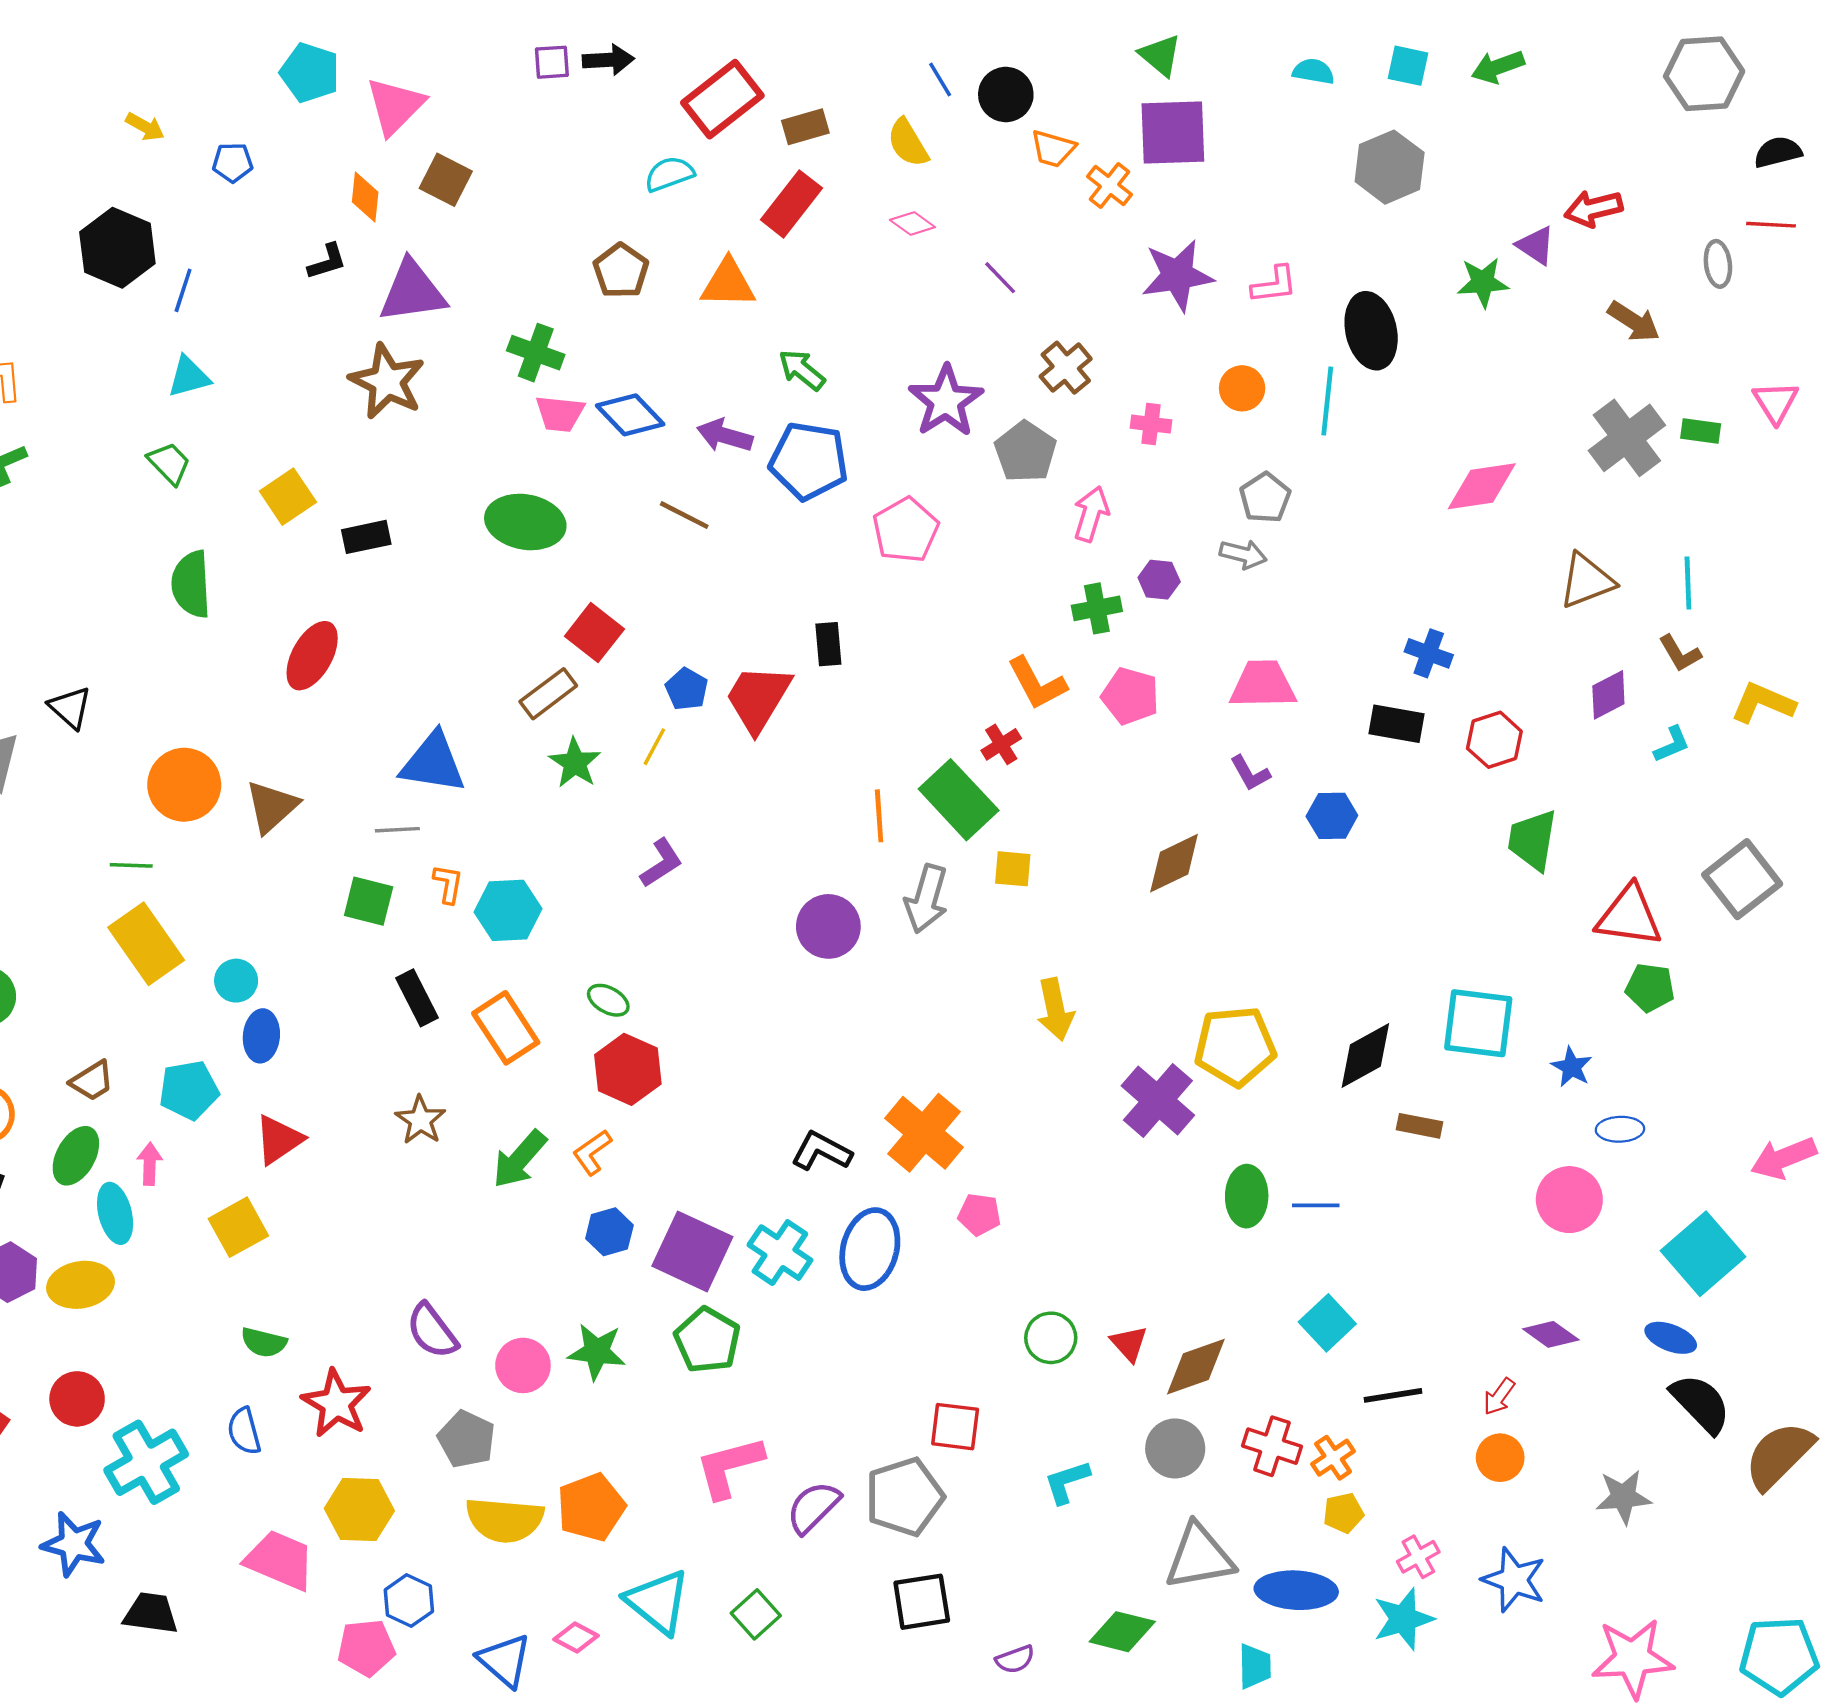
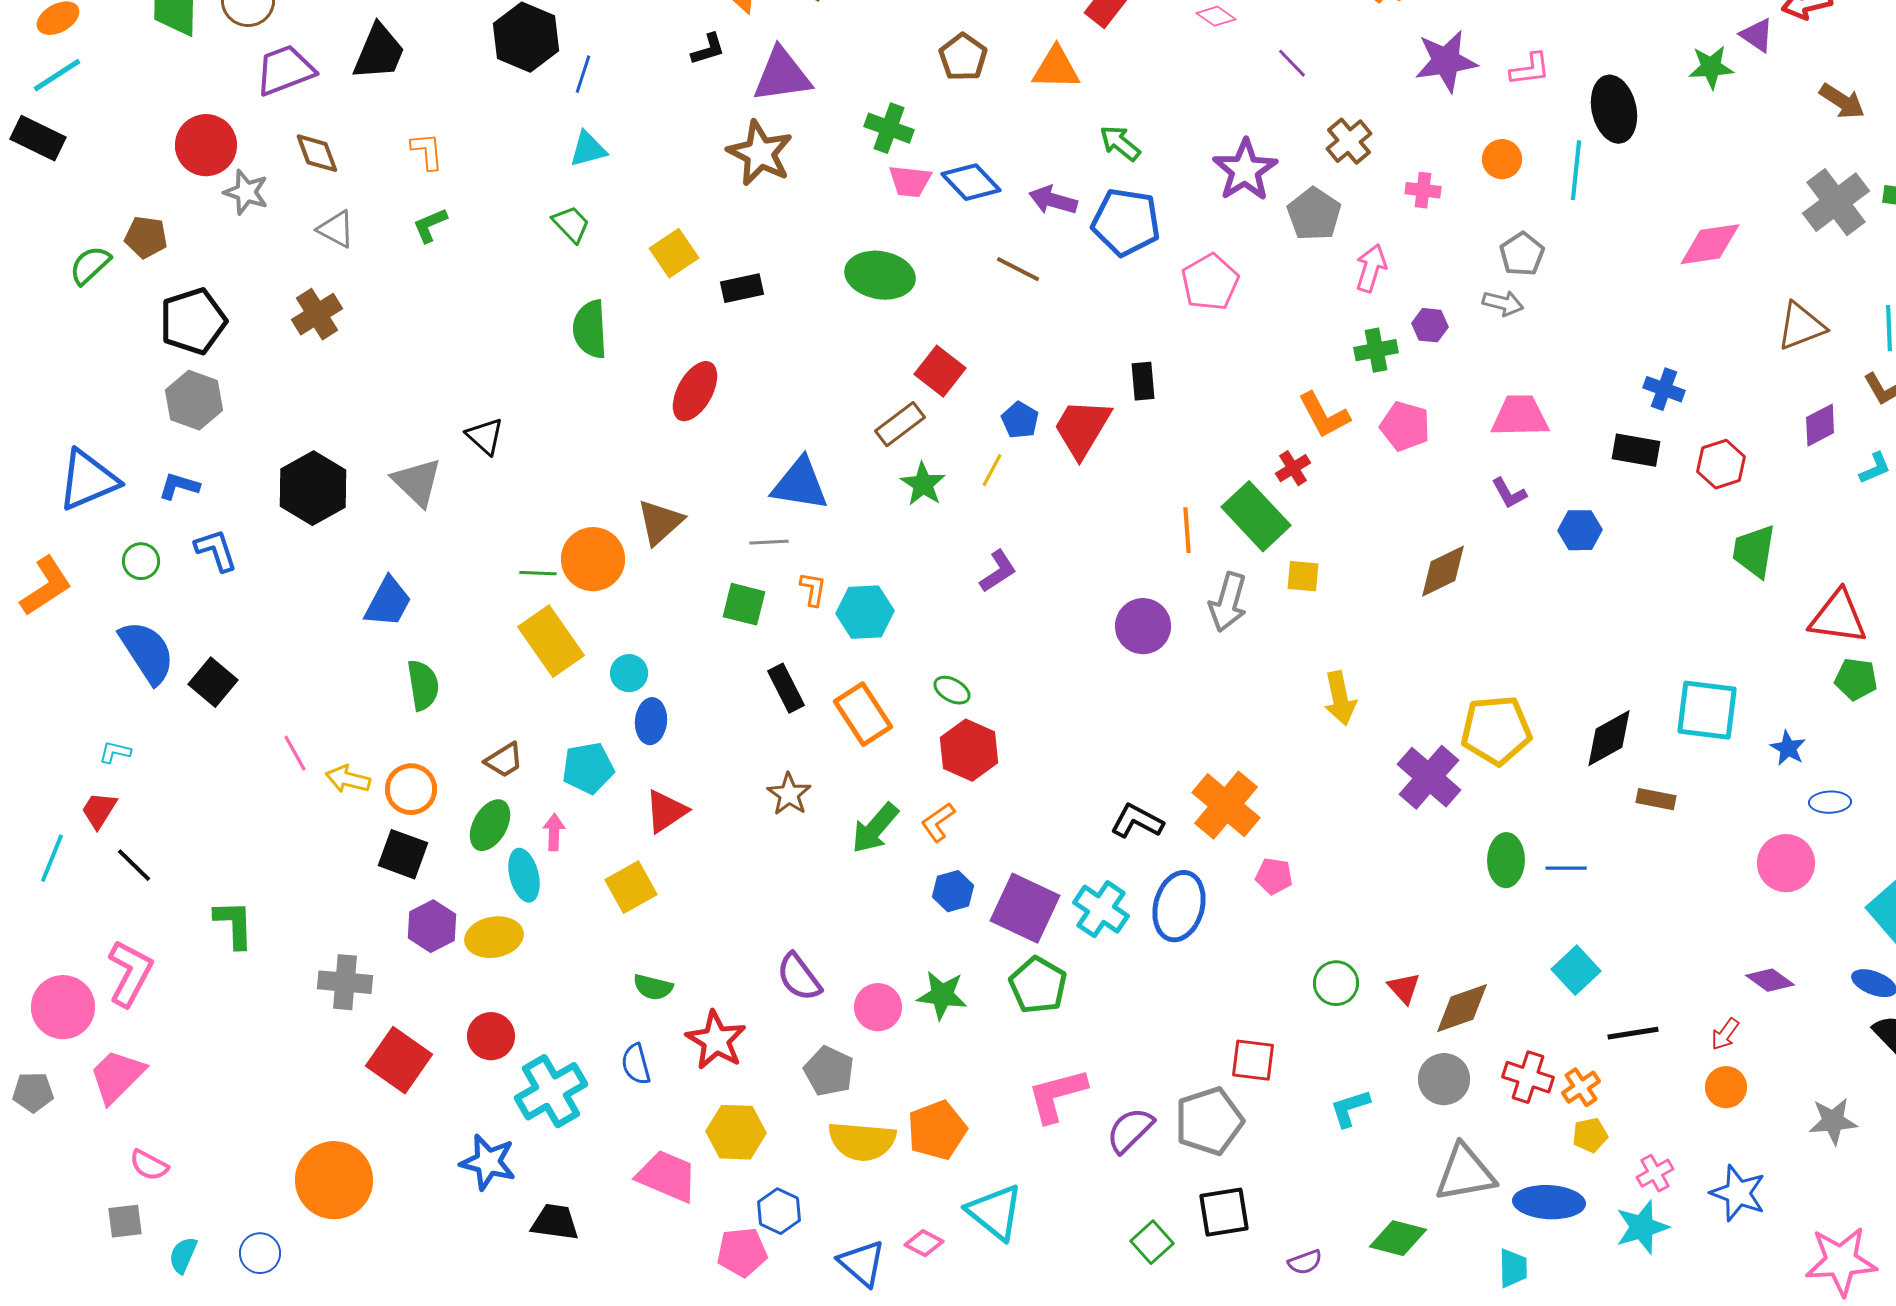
orange circle: (184, 785) -> (593, 559), moved
green square: (756, 1614) -> (1152, 1242), moved

